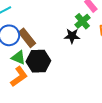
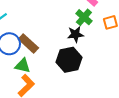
black hexagon: (38, 61) -> (69, 60), moved

